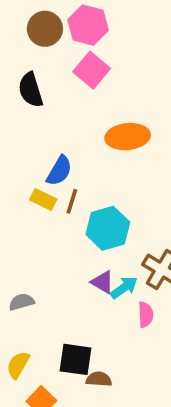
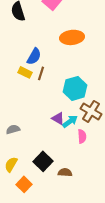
cyan hexagon: (108, 228) -> (75, 88), moved
black square: (75, 359) -> (43, 161), turned 36
brown semicircle: (99, 379) -> (65, 172), moved

